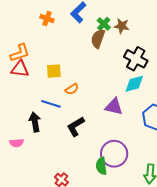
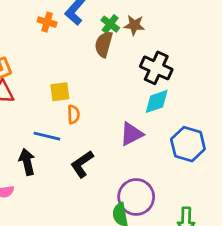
orange cross: (47, 19) -> (47, 22), moved
yellow square: (54, 71) -> (60, 92), moved
orange semicircle: (72, 89) -> (74, 114), turned -56
purple triangle: (114, 107) -> (131, 134), turned -36

